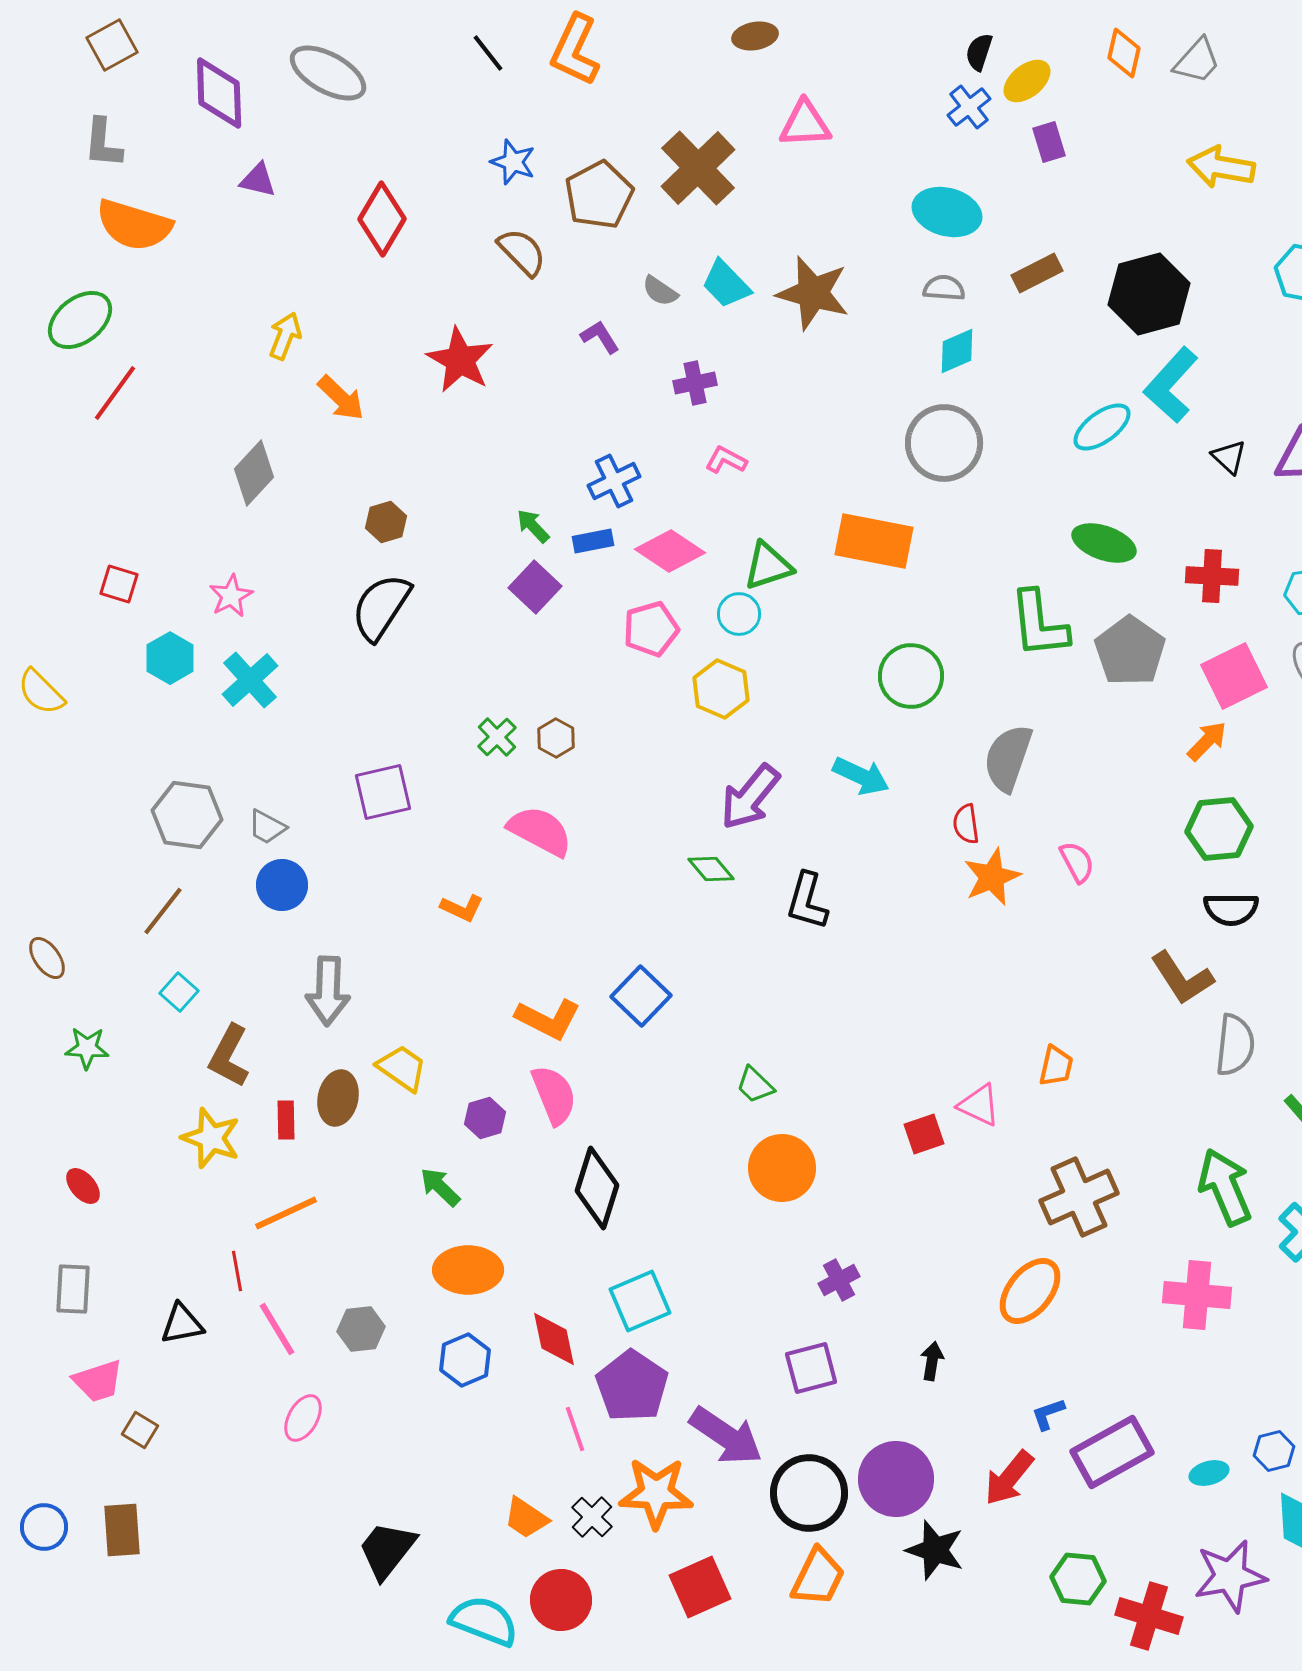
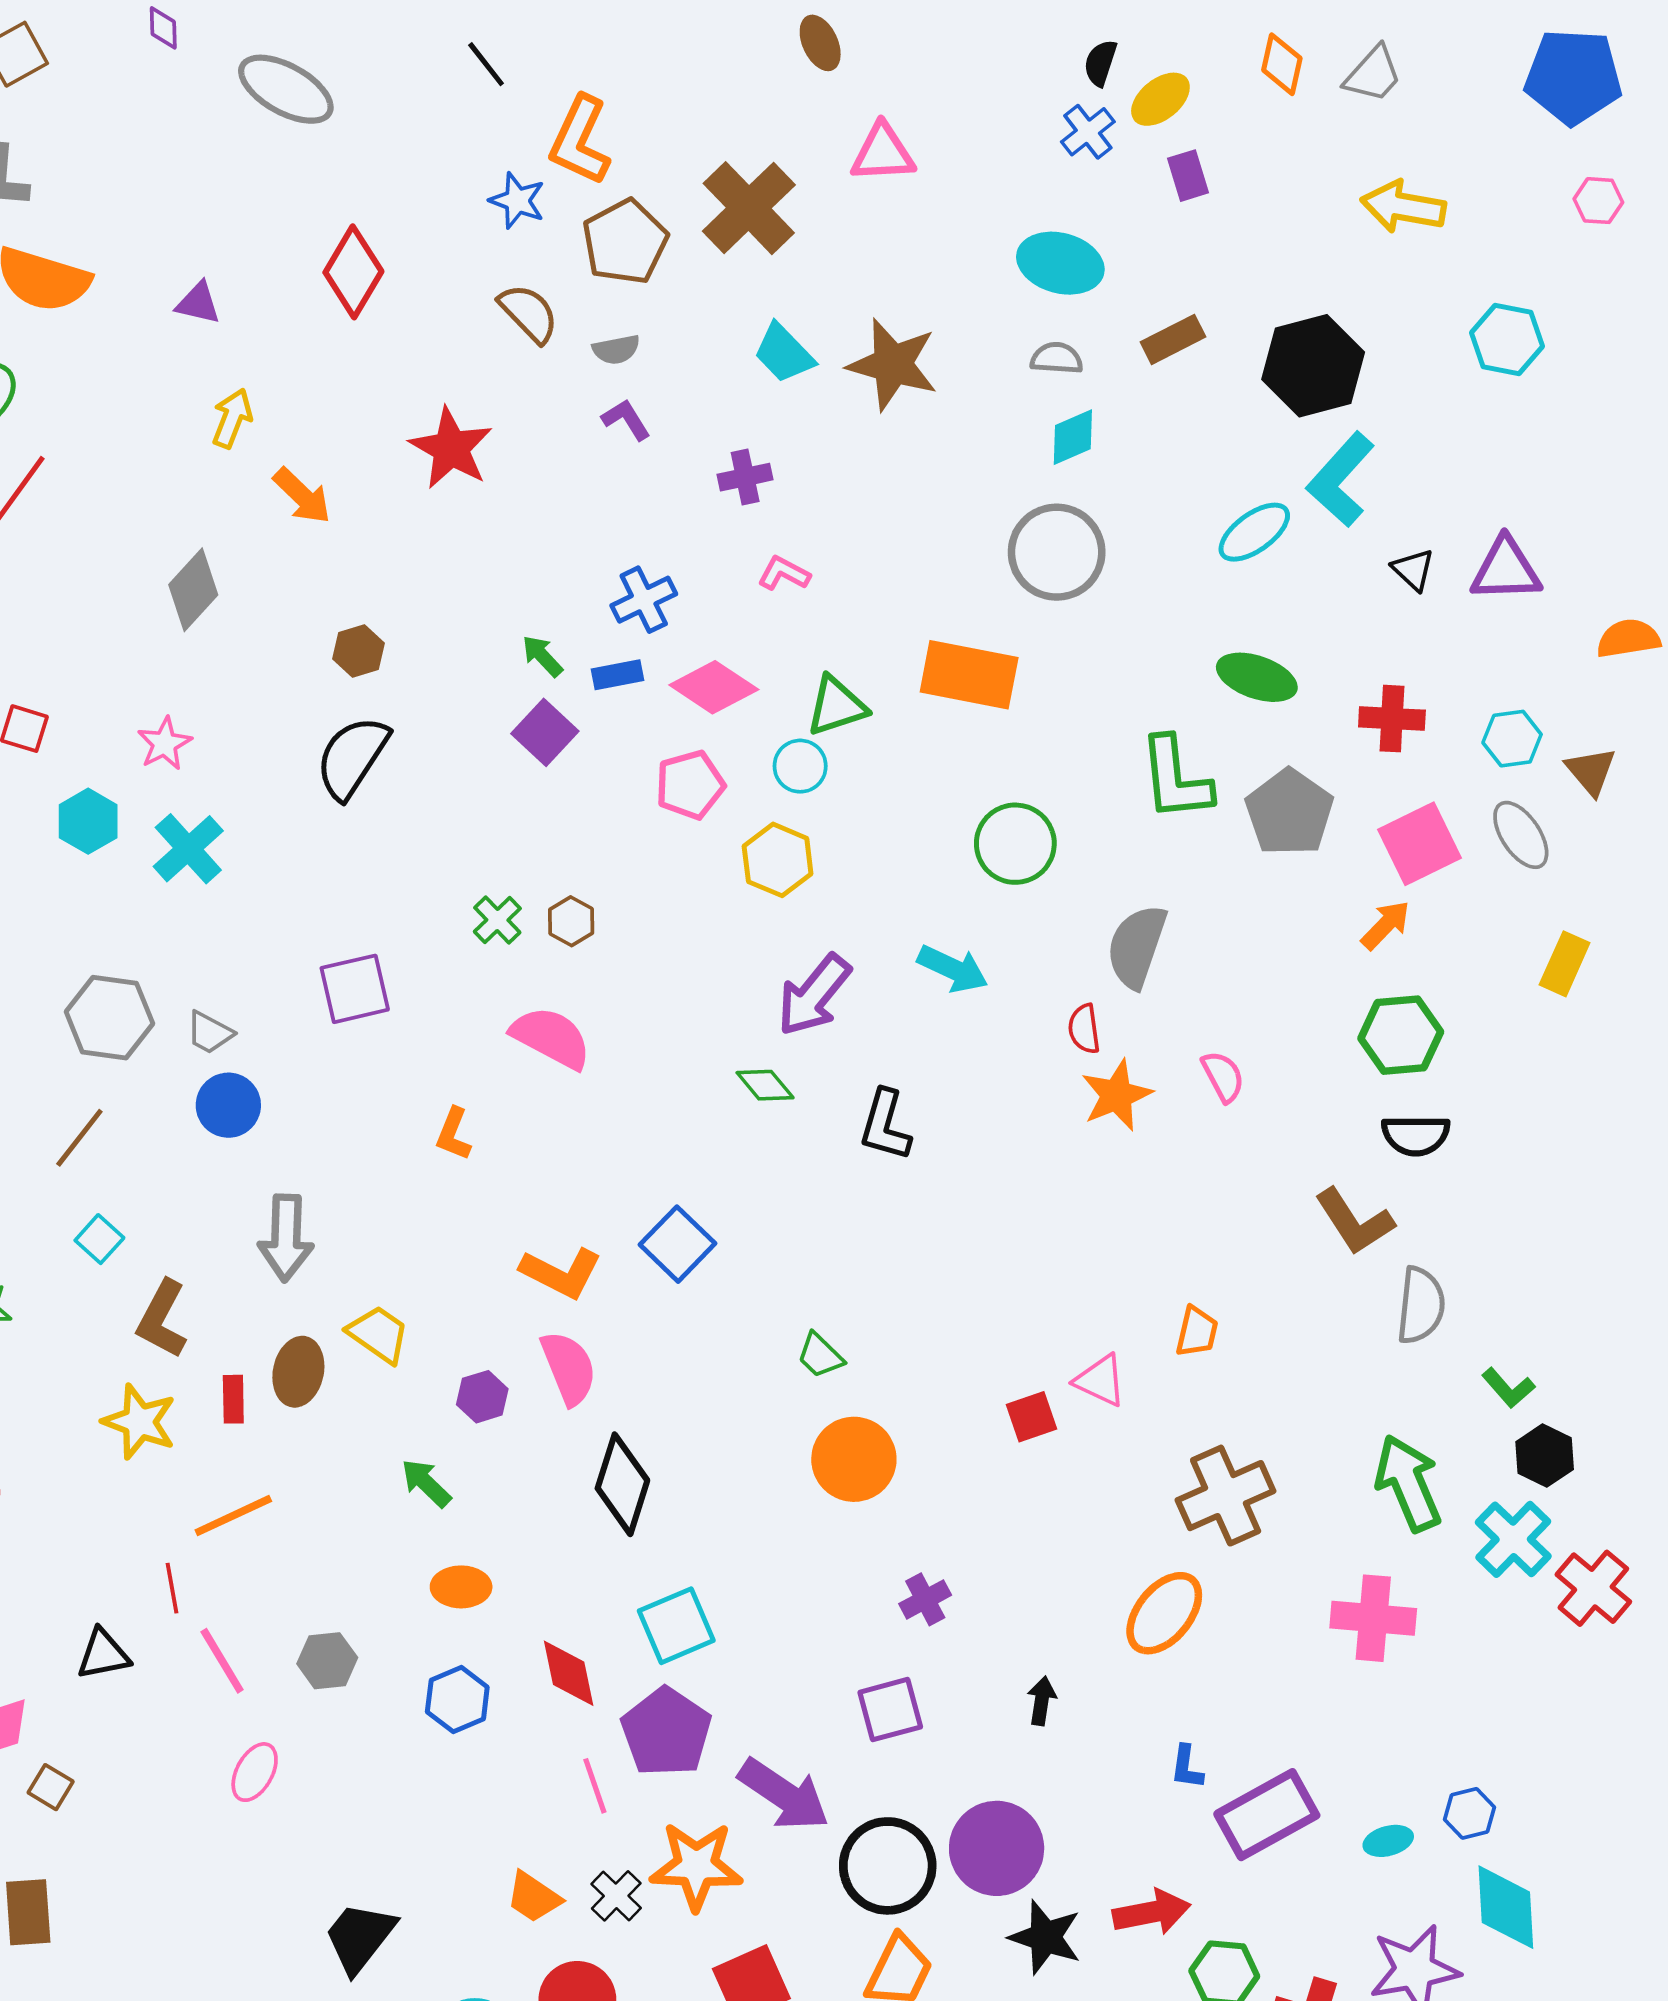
brown ellipse: (755, 36) -> (820, 43), turned 75
orange L-shape: (575, 50) -> (580, 141), moved
purple diamond: (219, 93) -> (163, 28), moved, size x0.5
purple triangle: (258, 180) -> (198, 303), moved
gray semicircle: (660, 291) -> (616, 349), moved, turned -45
orange L-shape: (462, 908) -> (454, 1134), turned 87
orange ellipse: (468, 1270) -> (461, 1587), size x0.7
blue L-shape: (1048, 1414) -> (1187, 1767), turned -63
red arrow: (1009, 1478) -> (1152, 1912), moved, turned -140

